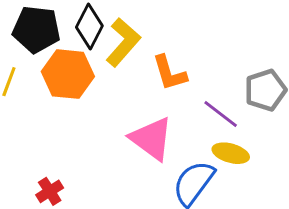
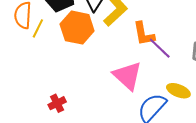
purple line: (221, 114) -> (160, 48), moved

